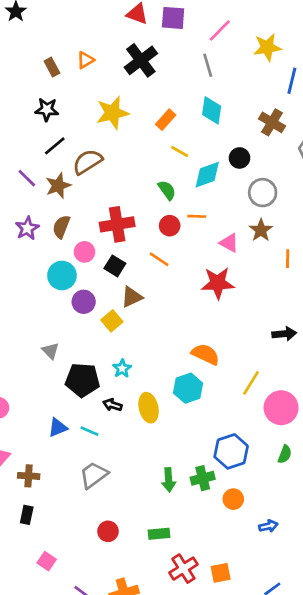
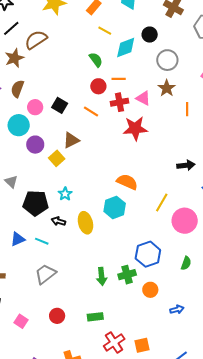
red cross: (117, 224) -> (119, 102), moved, size x0.7
black square: (115, 266) -> (60, 105), moved
green semicircle: (285, 454) -> (186, 263), moved
pink square: (47, 561) -> (21, 321), moved

